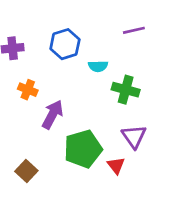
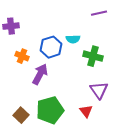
blue hexagon: (65, 44) -> (51, 47), moved
green pentagon: (83, 149) -> (50, 110), moved

